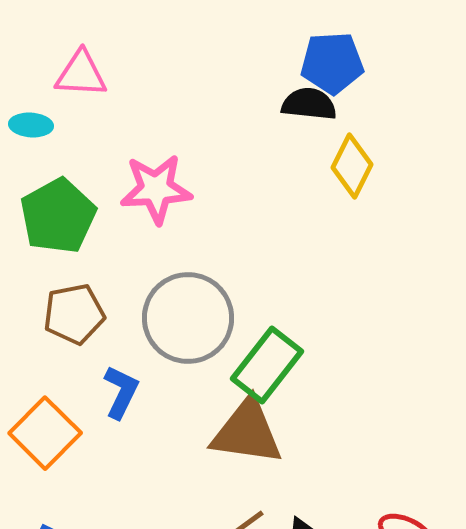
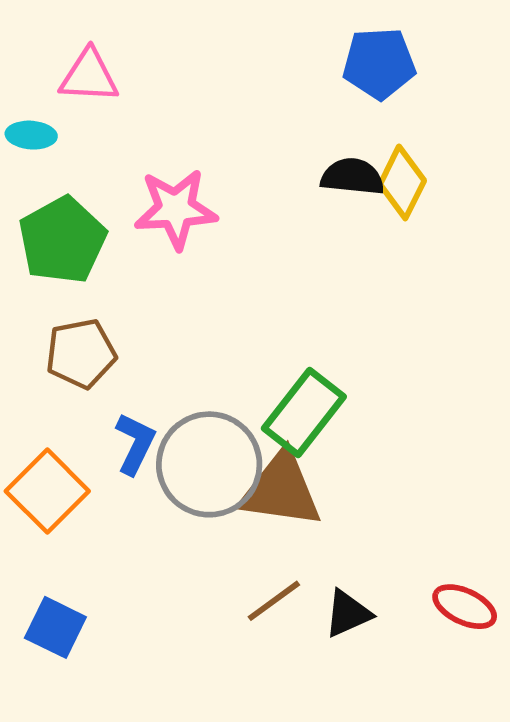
black semicircle: (309, 104) -> (352, 177), moved
gray circle: (188, 318) -> (209, 464), moved

